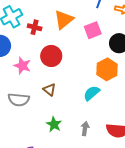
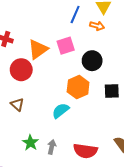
orange triangle: (64, 20) -> (38, 49), moved
green star: (54, 124) -> (30, 143), moved

